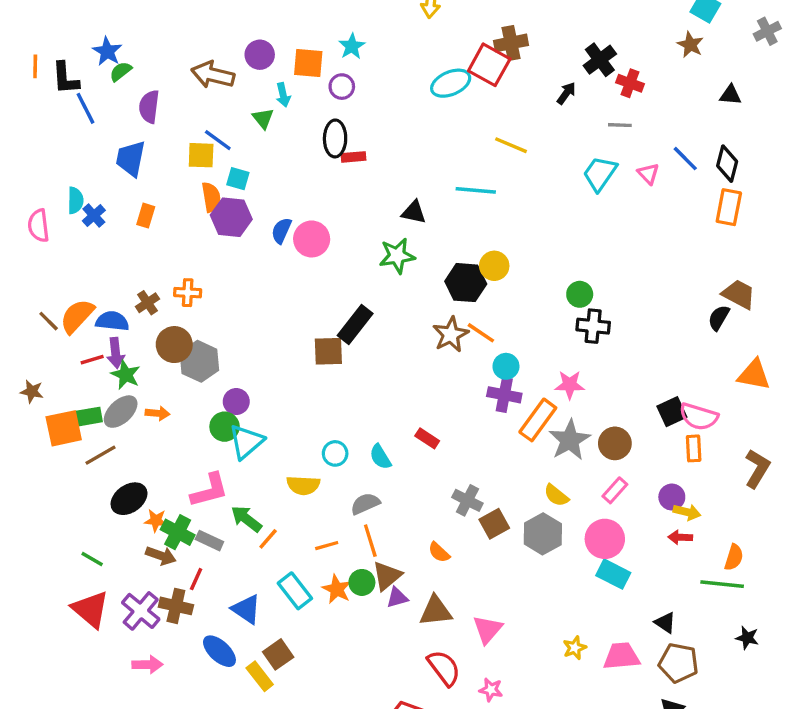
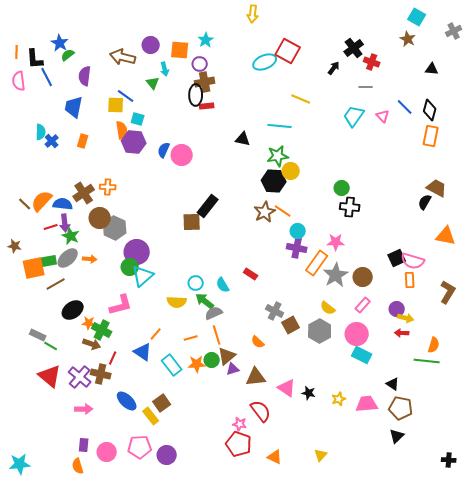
brown cross: (511, 43) -> (205, 82), moved
pink semicircle: (39, 226) -> (19, 81), moved
green star: (397, 256) -> (278, 156), moved
brown cross: (147, 303) -> (84, 193), size x1.5
purple circle: (236, 402) -> (137, 252), size x1.6
green arrow: (246, 519) -> (205, 301), moved
gray rectangle: (209, 541) -> (38, 335), moved
orange star: (337, 589) -> (197, 364), turned -30
blue triangle: (246, 609) -> (143, 352), moved
pink triangle: (488, 629) -> (287, 388), turned -36
black star: (747, 638) -> (309, 393), moved
pink star: (491, 690) -> (240, 424), moved

